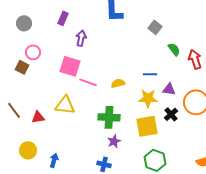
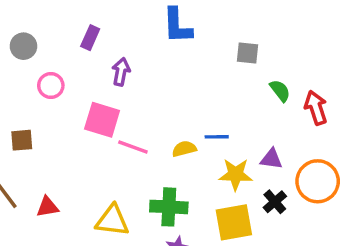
gray square: (155, 27) -> (247, 53), turned -32
pink circle: (33, 52) -> (51, 85), moved
brown square: (22, 67) -> (22, 140), moved, turned -32
blue line: (150, 74) -> (217, 137), moved
yellow triangle: (65, 105) -> (112, 221), moved

